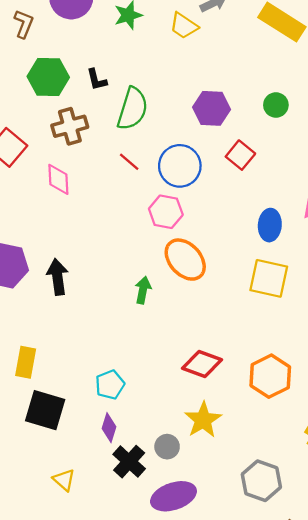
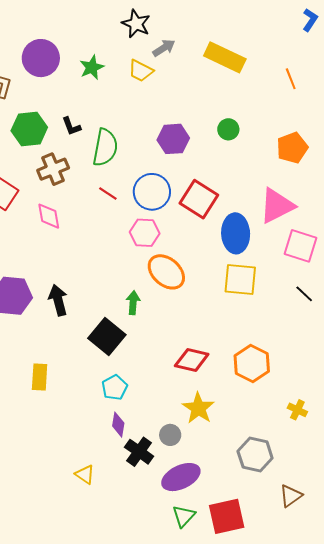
red square: (240, 155) -> (199, 199), moved, size x1.5
blue ellipse: (270, 225) -> (236, 233), size x1.4
black square: (45, 410) -> (107, 336), moved, turned 30

